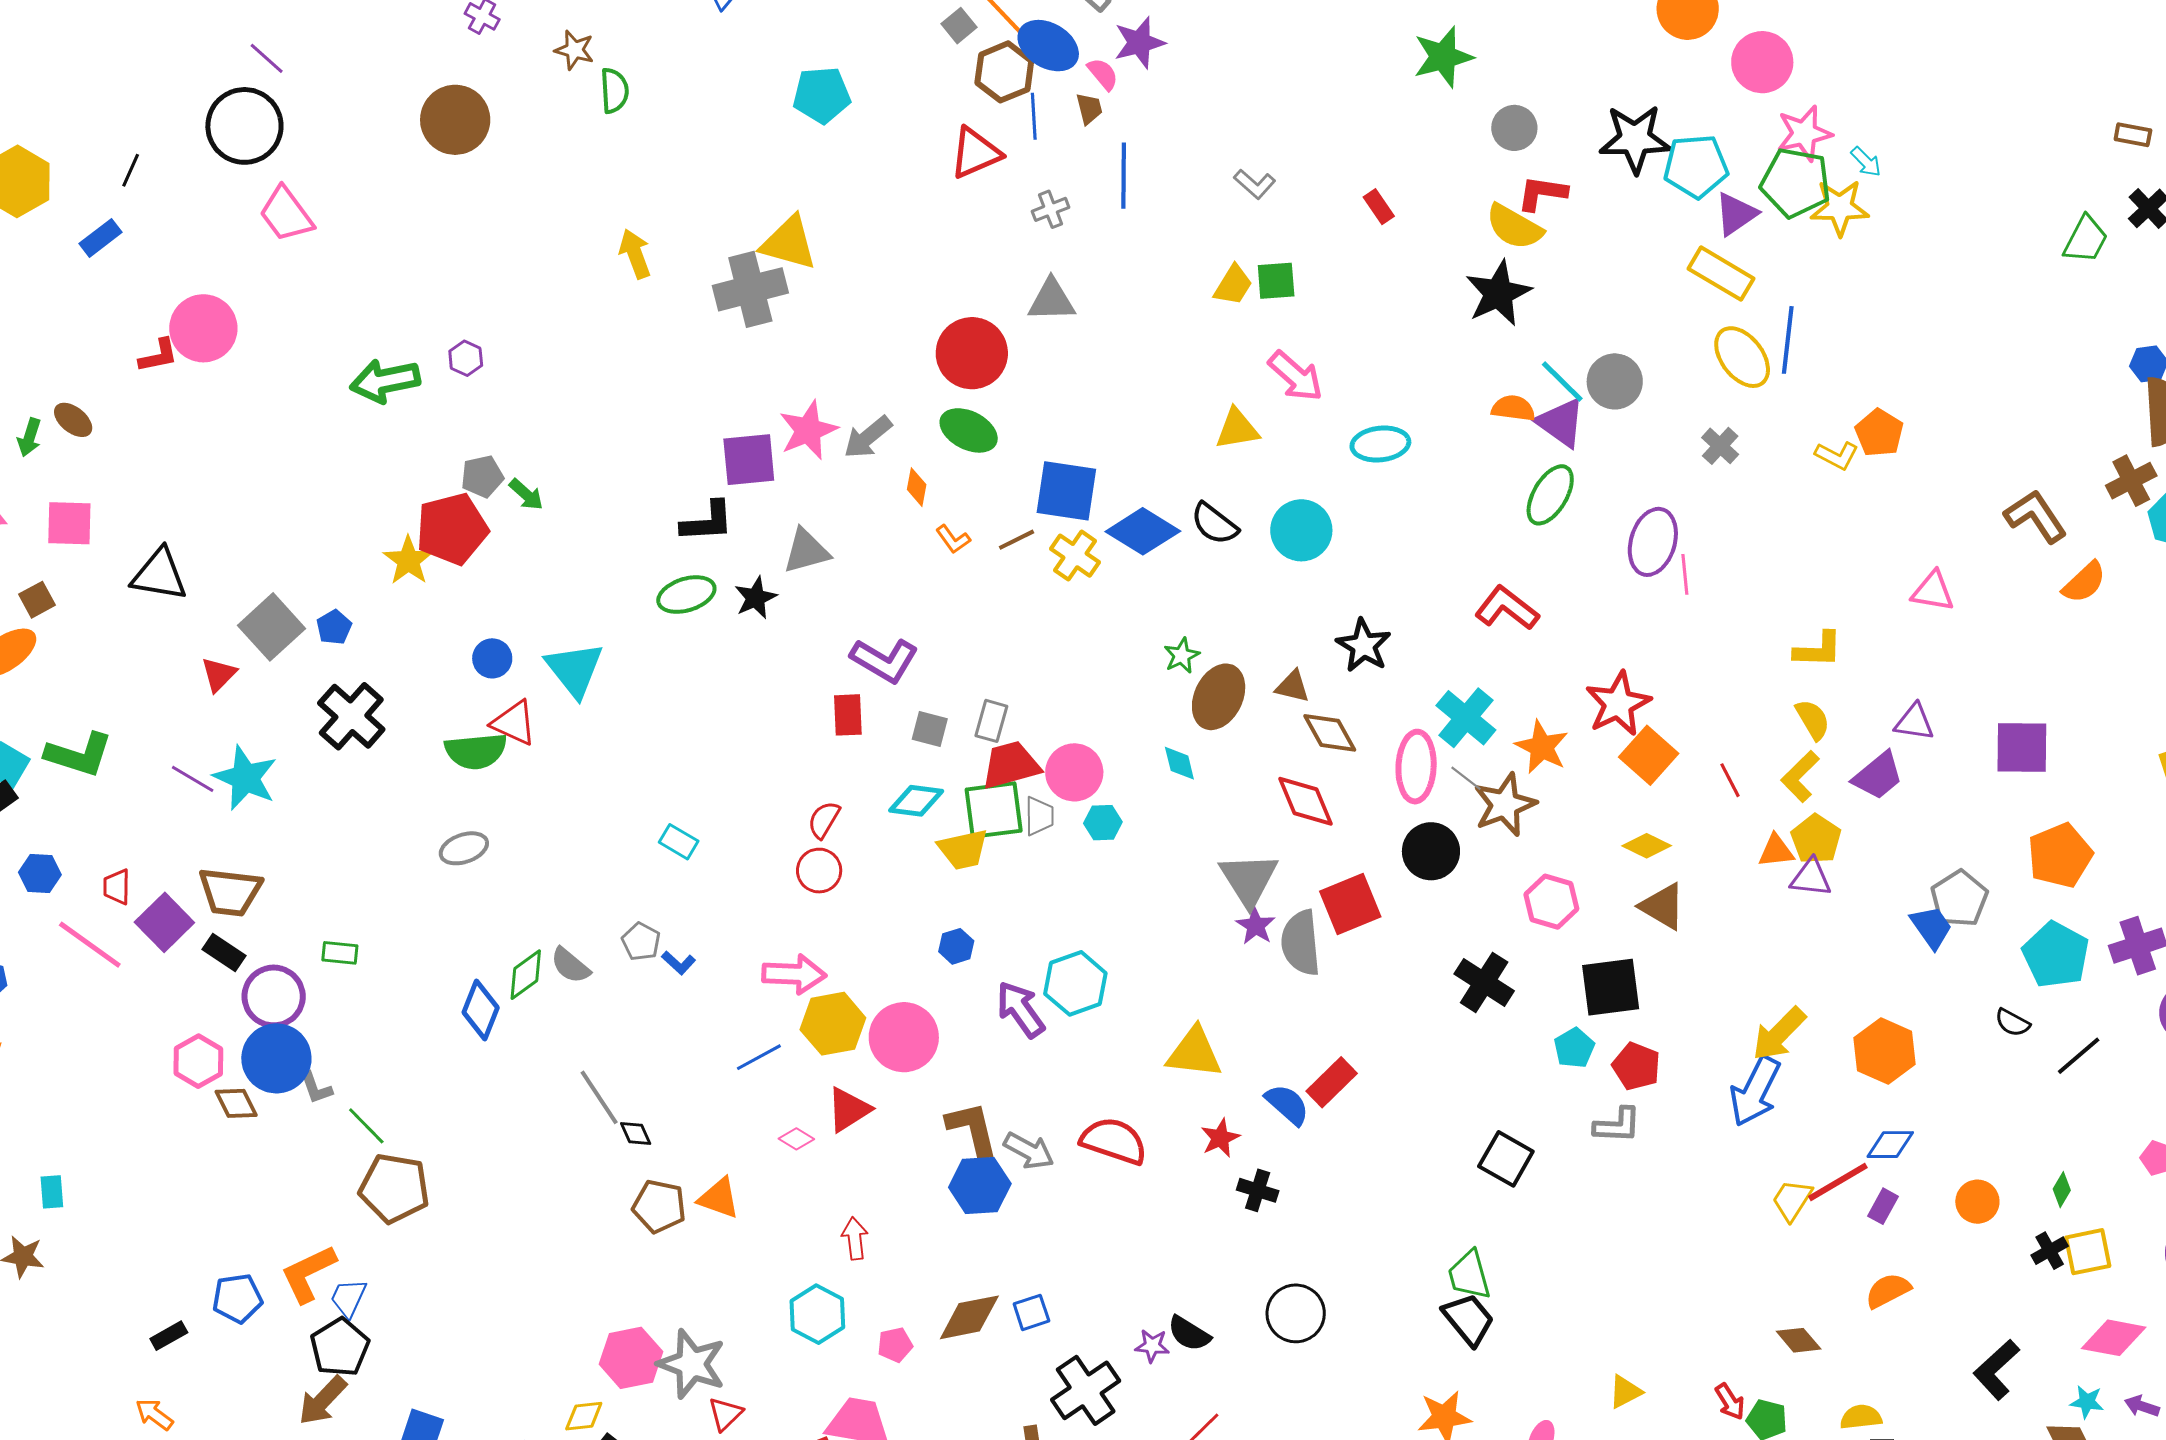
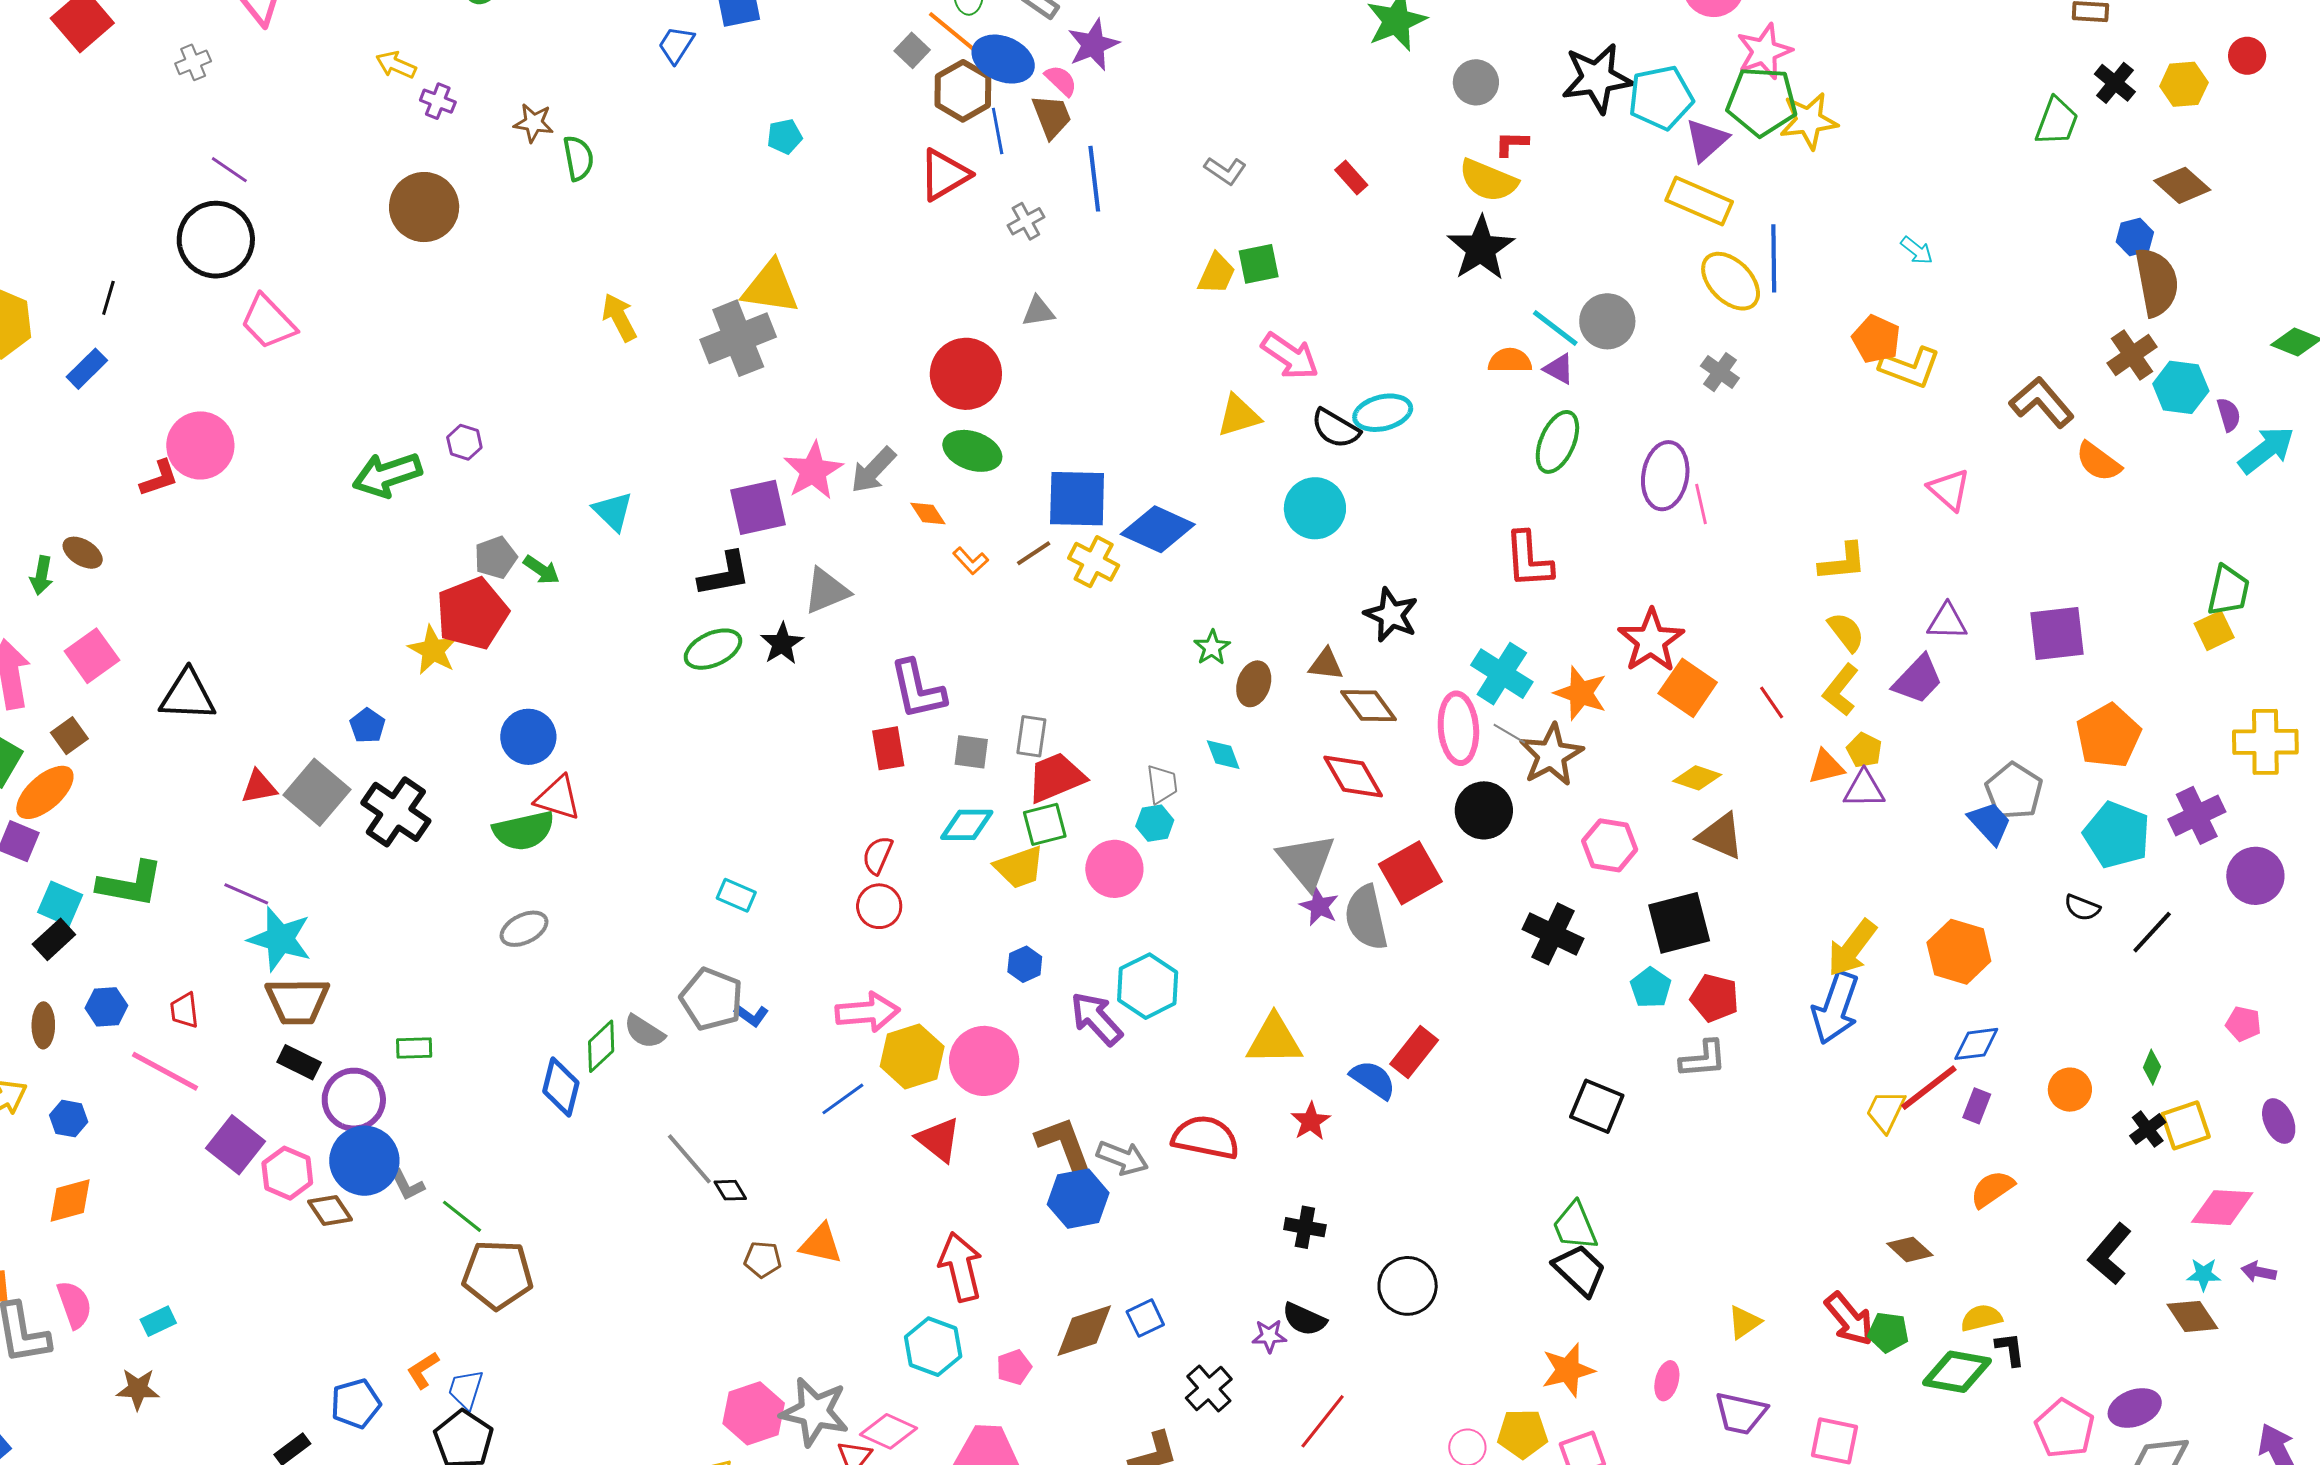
cyan pentagon: (822, 95) -> (785, 137), size x0.6
brown trapezoid: (1089, 109) -> (1052, 116), size x1.4
cyan arrow: (1866, 162) -> (1917, 250), moved
red L-shape: (1542, 193) -> (1512, 144), size x0.7
gray triangle: (1052, 300) -> (1038, 311), size x0.7
purple triangle: (1561, 423) -> (1559, 369), size x0.6
yellow L-shape: (1837, 455) -> (1910, 367), moved, size x1.4
orange diamond: (917, 487) -> (928, 514), turned -36
pink square: (69, 523) -> (92, 656), turned -30
black semicircle: (1214, 524) -> (1336, 428), moved
orange semicircle: (2084, 582) -> (2098, 462), turned 87
pink triangle: (1933, 591) -> (1949, 490), turned 39
red L-shape: (1507, 608) -> (1529, 560), turned -124
gray square: (271, 627) -> (317, 792), moved
blue circle: (492, 658) -> (528, 737), size x1.4
purple L-shape: (884, 660) -> (918, 689), turned 54
cyan triangle: (575, 669) -> (613, 511), moved, size x0.7
red triangle: (219, 674) -> (259, 787), turned 42
brown ellipse: (1219, 697) -> (1254, 684), size x0.7
pink circle: (1074, 772) -> (1114, 869), moved
cyan star: (245, 778) -> (280, 939), moved
green square: (994, 810) -> (1045, 824), size x0.7
gray trapezoid: (1039, 816) -> (1162, 784), moved
yellow pentagon: (1816, 839) -> (1864, 750), size x0.7
purple square: (164, 922) -> (235, 1145), moved
gray pentagon: (641, 942) -> (712, 999), size x1.6
red triangle: (849, 1110) -> (939, 1140), turned -42
pink diamond: (796, 1139) -> (889, 1431), moved, size x1.6
black cross: (1258, 1190) -> (1305, 1227), moved
cyan rectangle: (52, 1192) -> (158, 1321), turned 76
brown pentagon: (659, 1206) -> (763, 1259), size x0.7
red arrow: (855, 1238) -> (961, 1267), size x1.6
orange L-shape: (308, 1273) -> (423, 1370), size x0.6
black cross: (1086, 1390) -> (1209, 1389), size x0.7
red arrow: (1730, 1402) -> (1849, 1319), size x1.5

